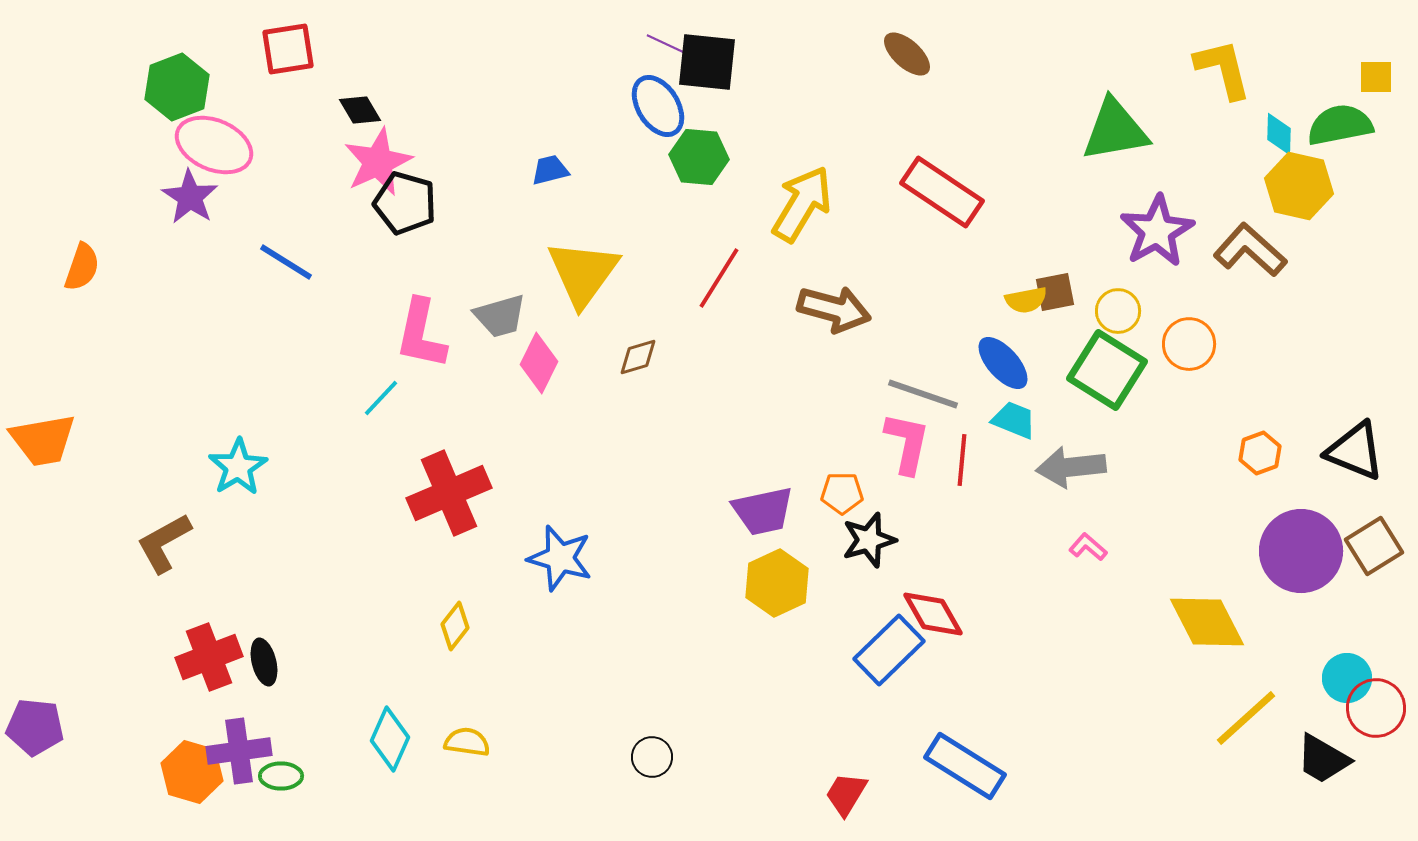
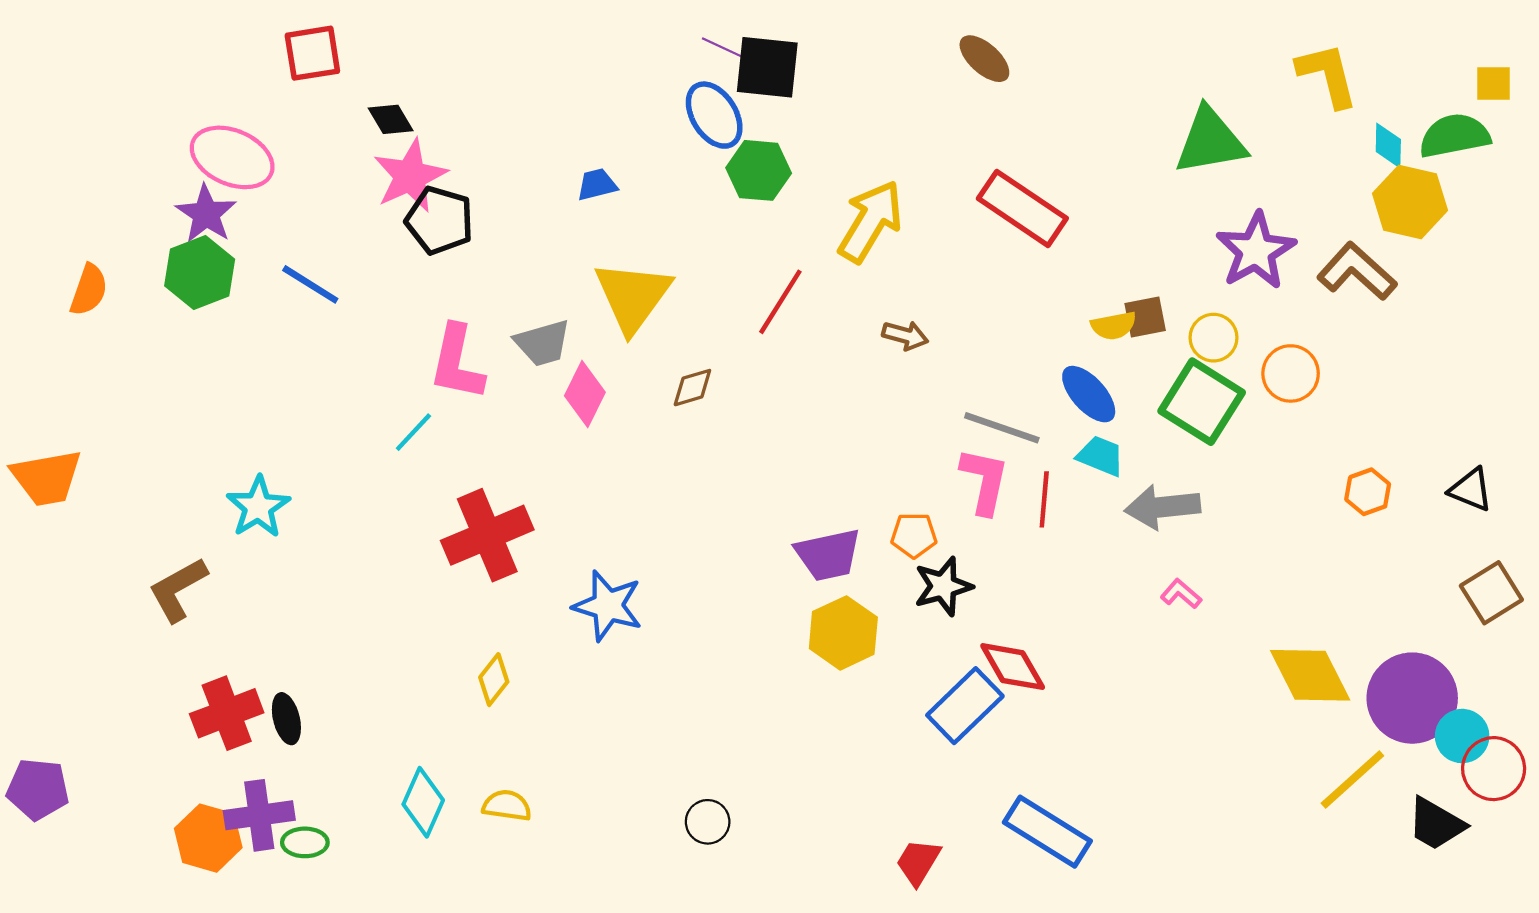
green hexagon: (177, 87) -> (200, 272), moved
brown arrow: (834, 309) -> (905, 335), size x0.6
black triangle: (1355, 451) -> (1471, 490), size x0.7
purple circle: (1301, 551) -> (1412, 698), moved

